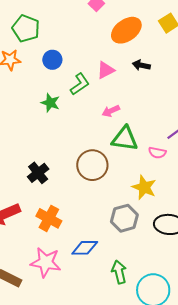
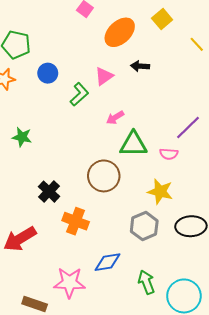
green star: (50, 103) -> (22, 137), moved
orange cross: (49, 218) -> (76, 221), moved

